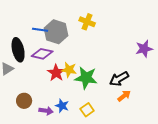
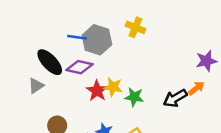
black ellipse: (18, 50) -> (50, 62), turned -30
green star: (86, 78) -> (134, 97), size x0.7
orange arrow: (124, 96) -> (196, 88), moved

